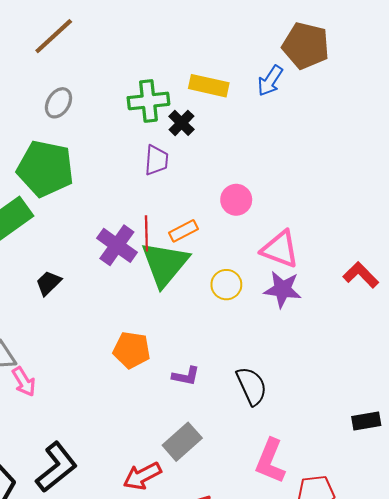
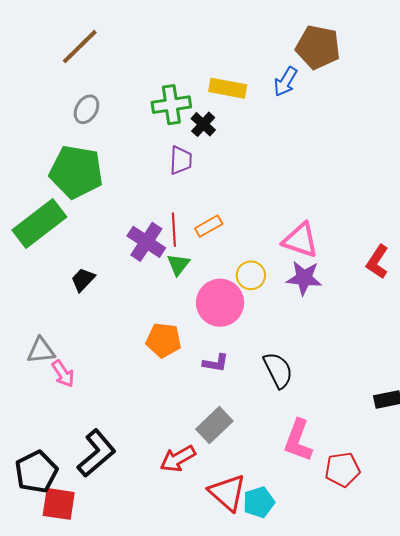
pink circle: (236, 200) -> (220, 303), moved, size x1.6
green triangle: (165, 264) -> (178, 264), moved, size x0.5
red L-shape: (361, 275) -> (377, 262), turned -100

